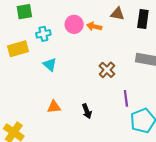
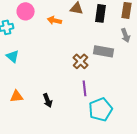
pink circle: (74, 24) -> (26, 11), moved
brown cross: (107, 70) -> (81, 61), moved

